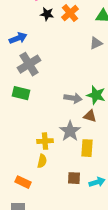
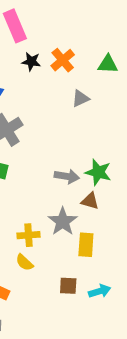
gray triangle: (96, 43) -> (80, 98), moved
yellow semicircle: (42, 161) -> (24, 262), turned 120

